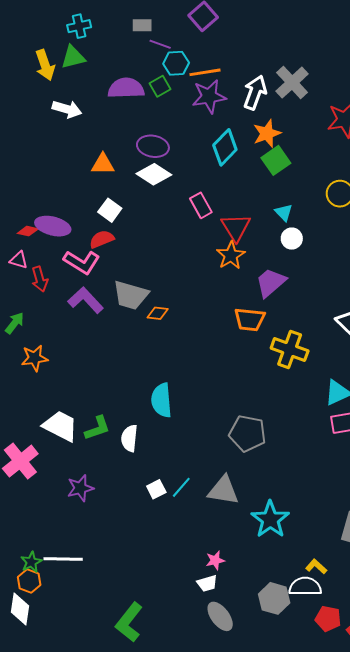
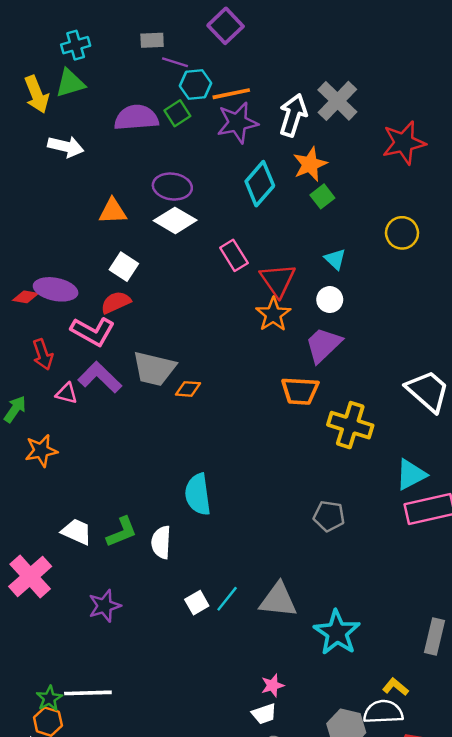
green square: (276, 160) -> (322, 196), size x0.7
white circle: (292, 239) -> (330, 300), moved
pink triangle: (19, 260) -> (67, 393), moved
white trapezoid: (60, 426) -> (77, 532), size x0.7
gray pentagon: (247, 433) -> (329, 516), moved, size x0.7

